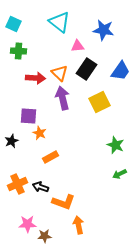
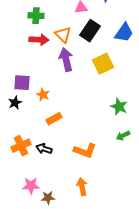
green cross: (18, 51) -> (36, 16), moved
purple square: (28, 116) -> (22, 83), moved
orange L-shape: (64, 202) -> (85, 151), moved

